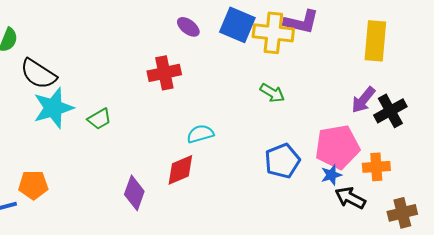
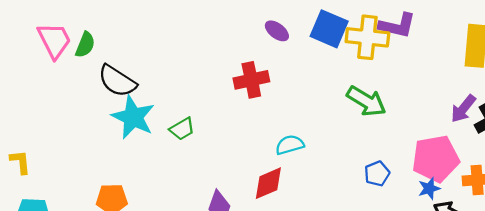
green arrow: (272, 93) -> (366, 101), size x1.5
cyan star: (53, 108) -> (133, 117), turned -30
blue pentagon: (282, 161) -> (377, 174), size x0.7

